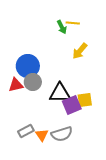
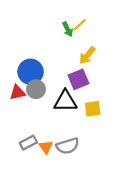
yellow line: (73, 23) -> (80, 25), turned -48
purple square: (72, 105) -> (78, 79), moved

